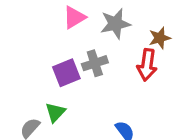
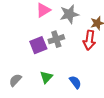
green triangle: (55, 112) -> (46, 77), moved

